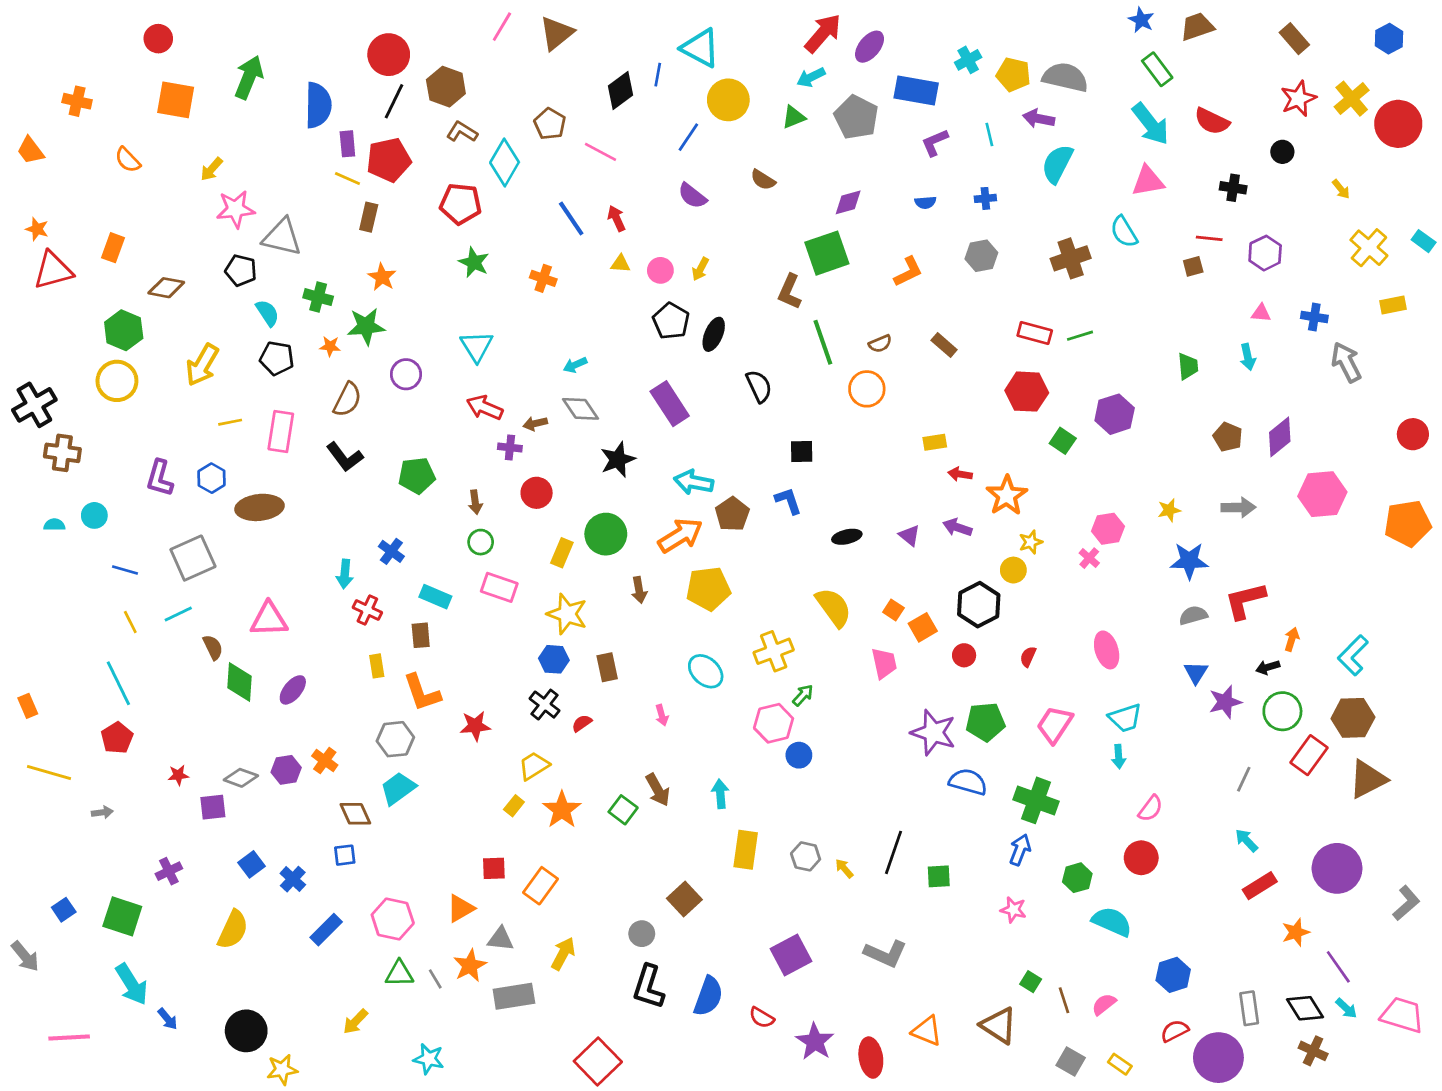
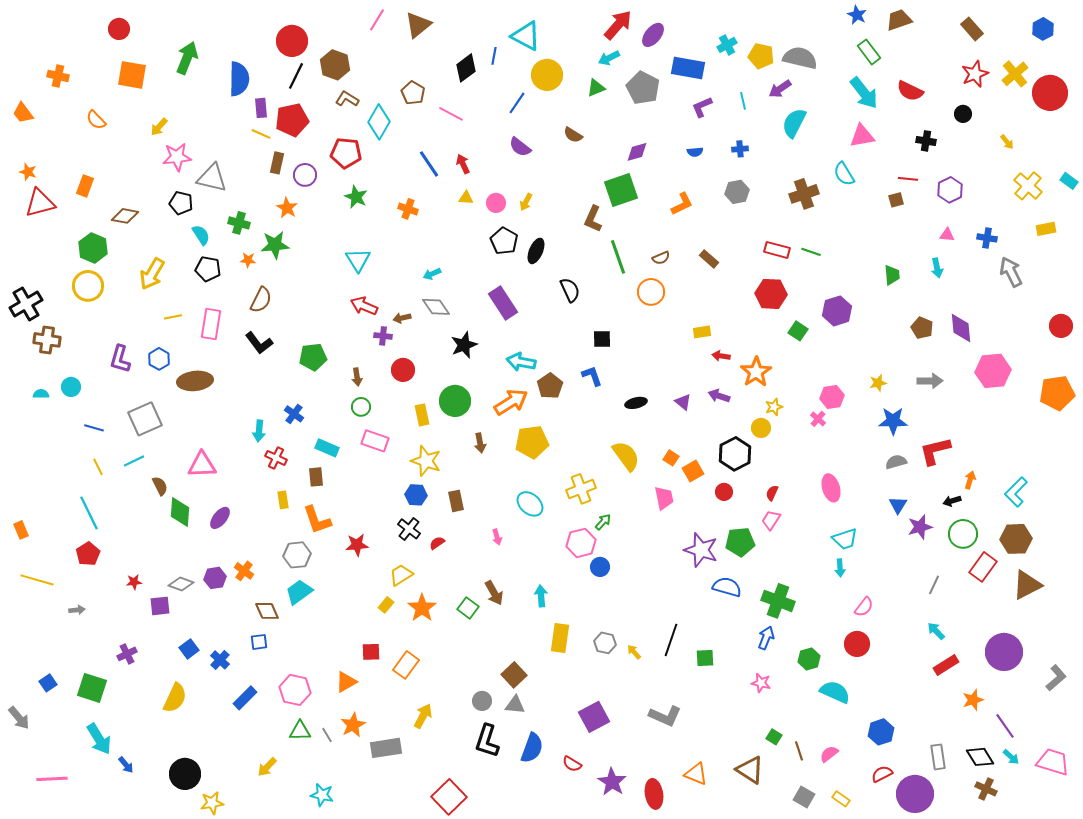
purple arrow: (1039, 119) -> (780, 89), turned -45
green line: (1080, 336) -> (811, 252), turned 36
purple circle: (406, 374) -> (305, 175), moved
purple diamond: (1280, 437) -> (961, 328), turned -56
yellow rectangle: (562, 553) -> (422, 415), turned -35
pink trapezoid: (1055, 725) -> (771, 520), moved, size x0.7
gray triangle: (501, 939) -> (515, 705), moved

